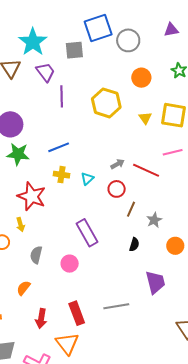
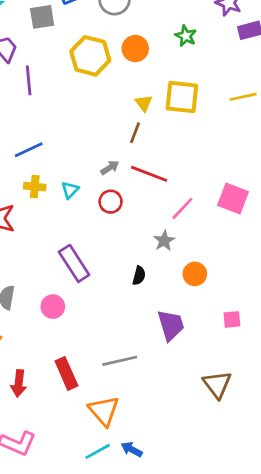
yellow hexagon: (106, 103) -> (90, 56), moved
pink line: (173, 152) -> (182, 208), moved, turned -30
brown line: (131, 209) -> (135, 133), moved
orange triangle: (67, 344) -> (104, 411), moved

